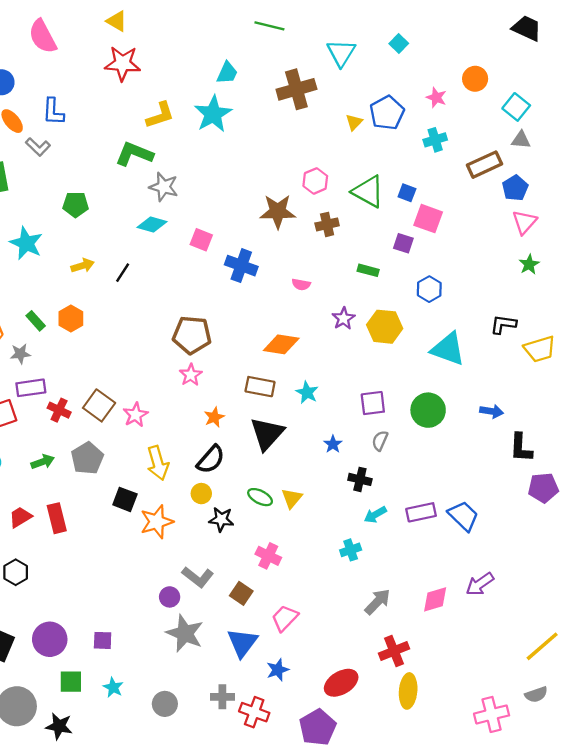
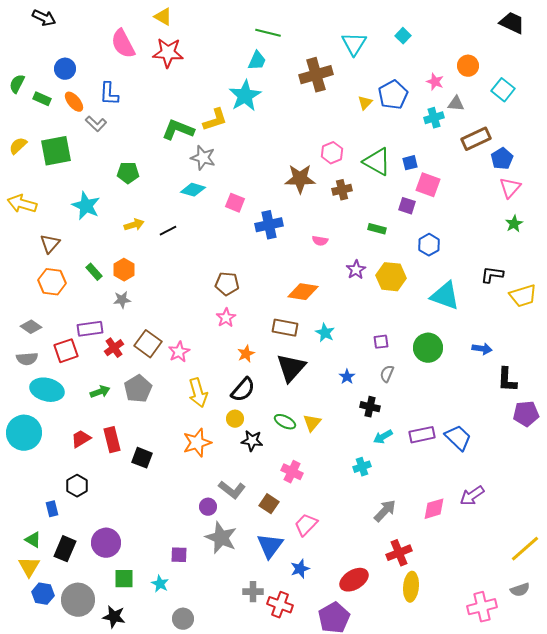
green line: (269, 26) -> (268, 33), moved
pink semicircle: (43, 36) -> (123, 44), moved
yellow L-shape: (160, 115) -> (215, 120), moved
gray triangle: (521, 140) -> (456, 104), moved
blue square: (407, 193) -> (410, 163), turned -35
blue cross: (241, 266) -> (269, 225), turned -32
black line: (123, 273) -> (168, 231), turned 30
brown pentagon: (192, 335) -> (227, 284), size x0.7
gray star: (20, 354) -> (122, 300), moved
purple square: (373, 403) -> (381, 342), size x0.7
red cross: (59, 410) -> (114, 348), turned 30
black square: (125, 499) -> (142, 458), moved
purple square: (103, 640) -> (179, 555), moved
gray circle: (165, 704) -> (183, 619), moved

